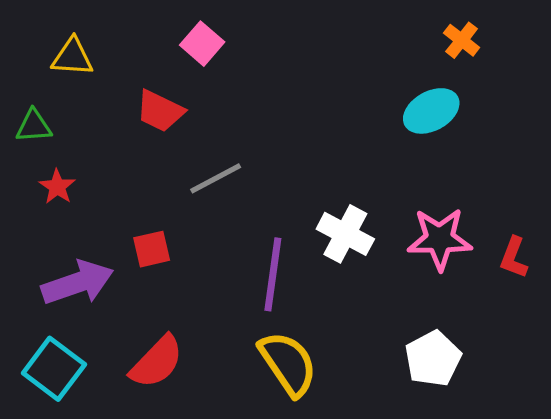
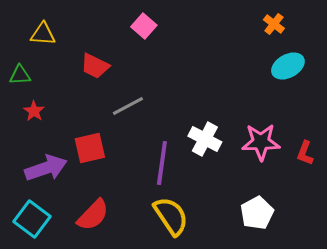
pink square: (202, 44) -> (144, 26), moved
cyan ellipse: (431, 111) -> (288, 66), moved
red square: (152, 249) -> (90, 148), size x1.4

